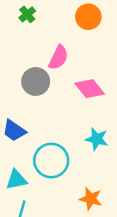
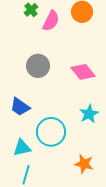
pink semicircle: (58, 57) -> (51, 21), moved
cyan star: (97, 139) -> (89, 114), turned 30

